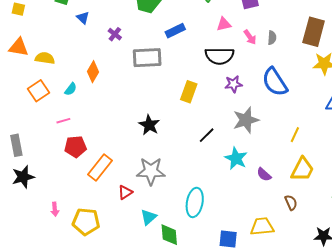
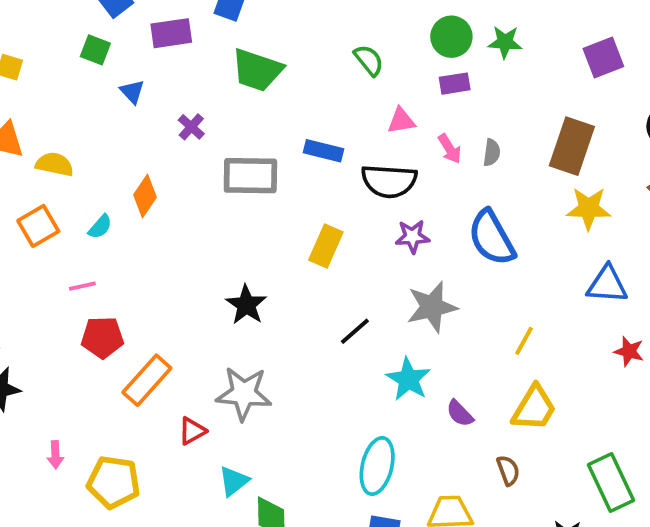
blue rectangle: (175, 31) -> (323, 151), moved, turned 36
cyan ellipse: (195, 202) -> (377, 466), moved

